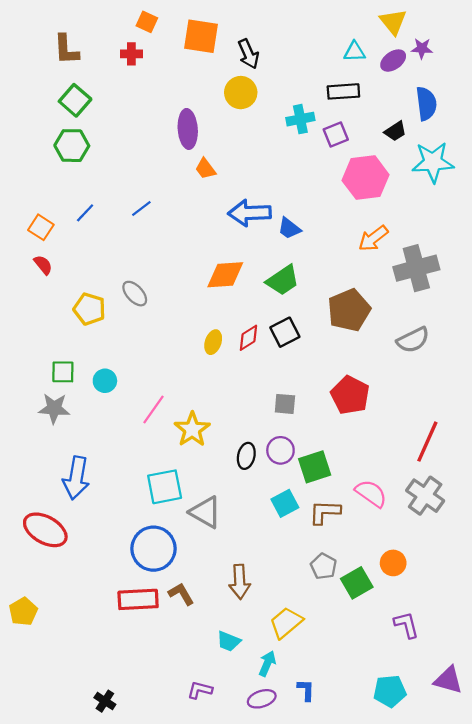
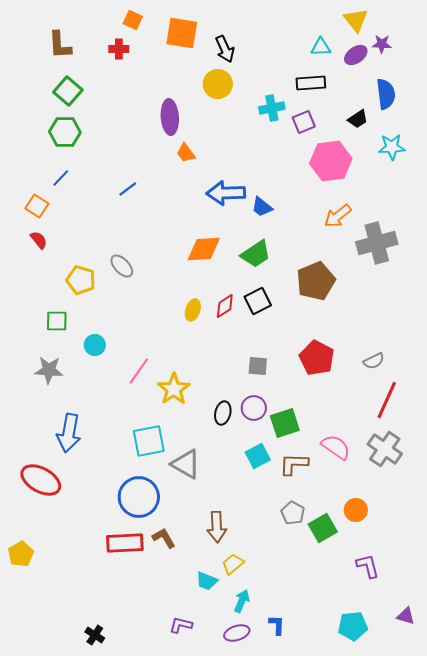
cyan star: (433, 162) -> (392, 147), size x0.7
blue line: (85, 213) -> (61, 178), moved
gray semicircle: (413, 340) -> (374, 361), moved, size x0.7
green square: (63, 372) -> (57, 321), moved
yellow trapezoid: (286, 623) -> (233, 564), moved, size x0.7
purple triangle: (448, 680) -> (406, 616), size x0.7

